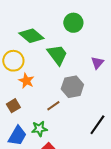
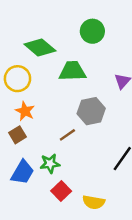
green trapezoid: (57, 55) -> (72, 71), turned -55
orange star: (26, 81) -> (25, 111), moved

